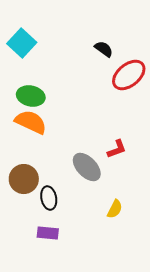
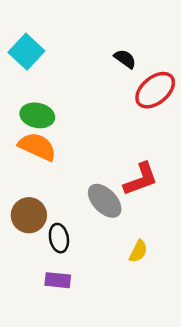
red L-shape: (117, 149) -> (141, 179), size x1.5

